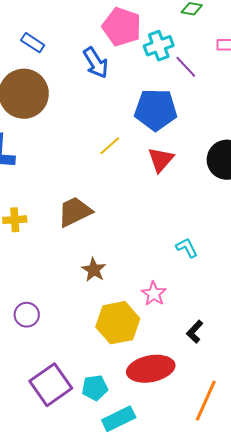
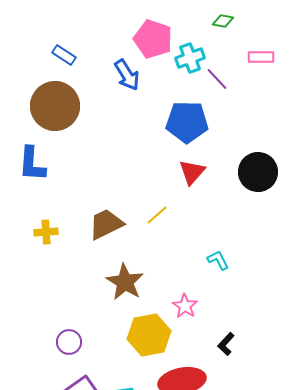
yellow line: (110, 146) -> (157, 215), moved
brown star: (94, 270) -> (125, 282), size x1.5
purple circle: (27, 315) -> (69, 342), moved

